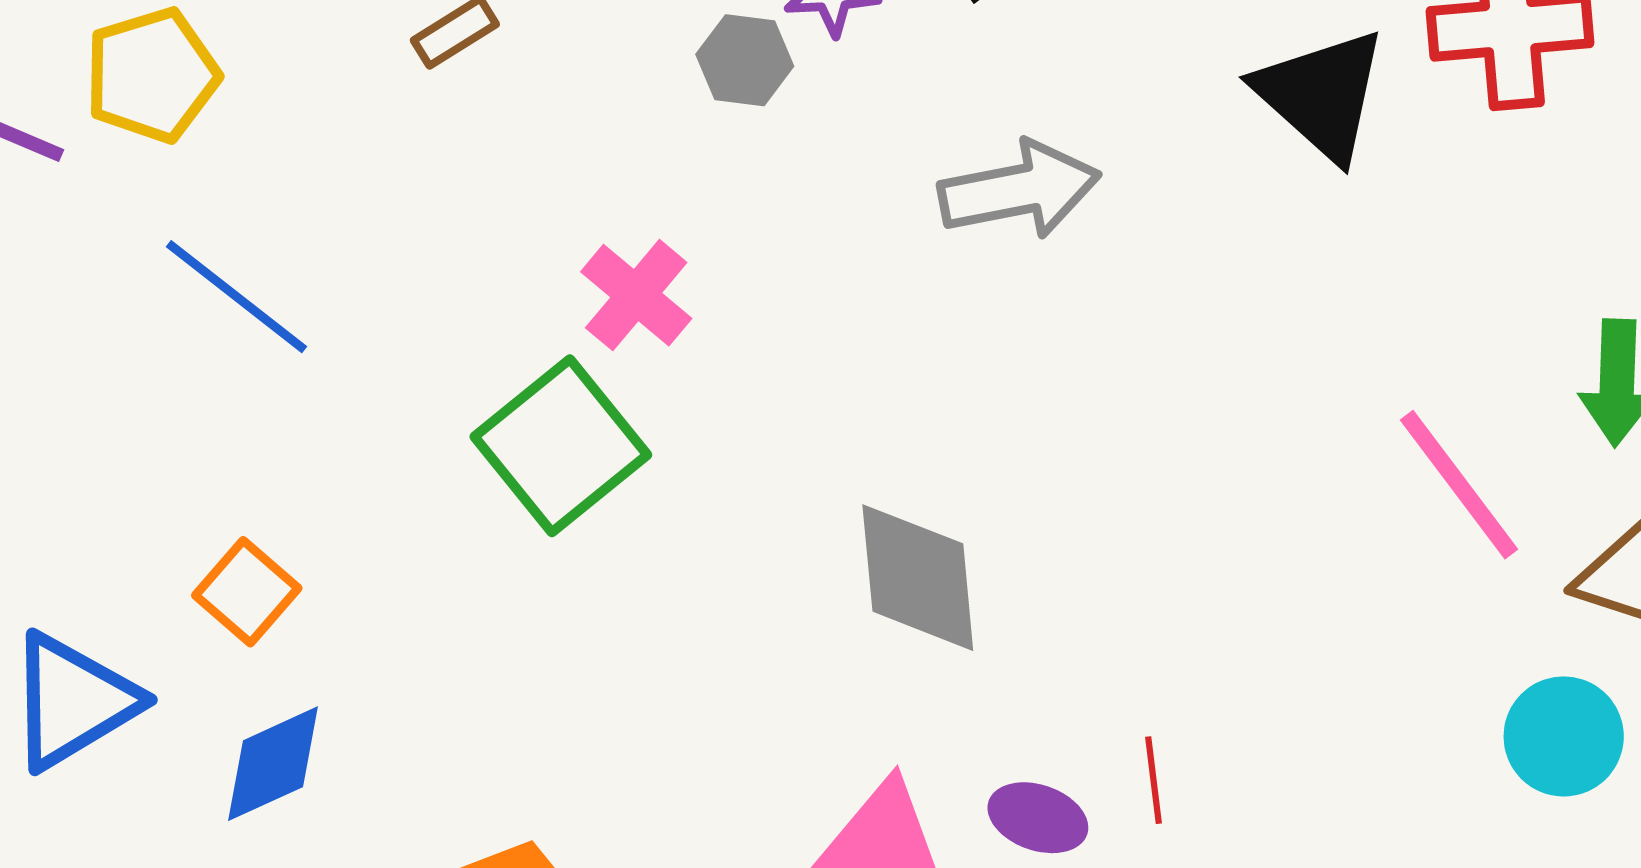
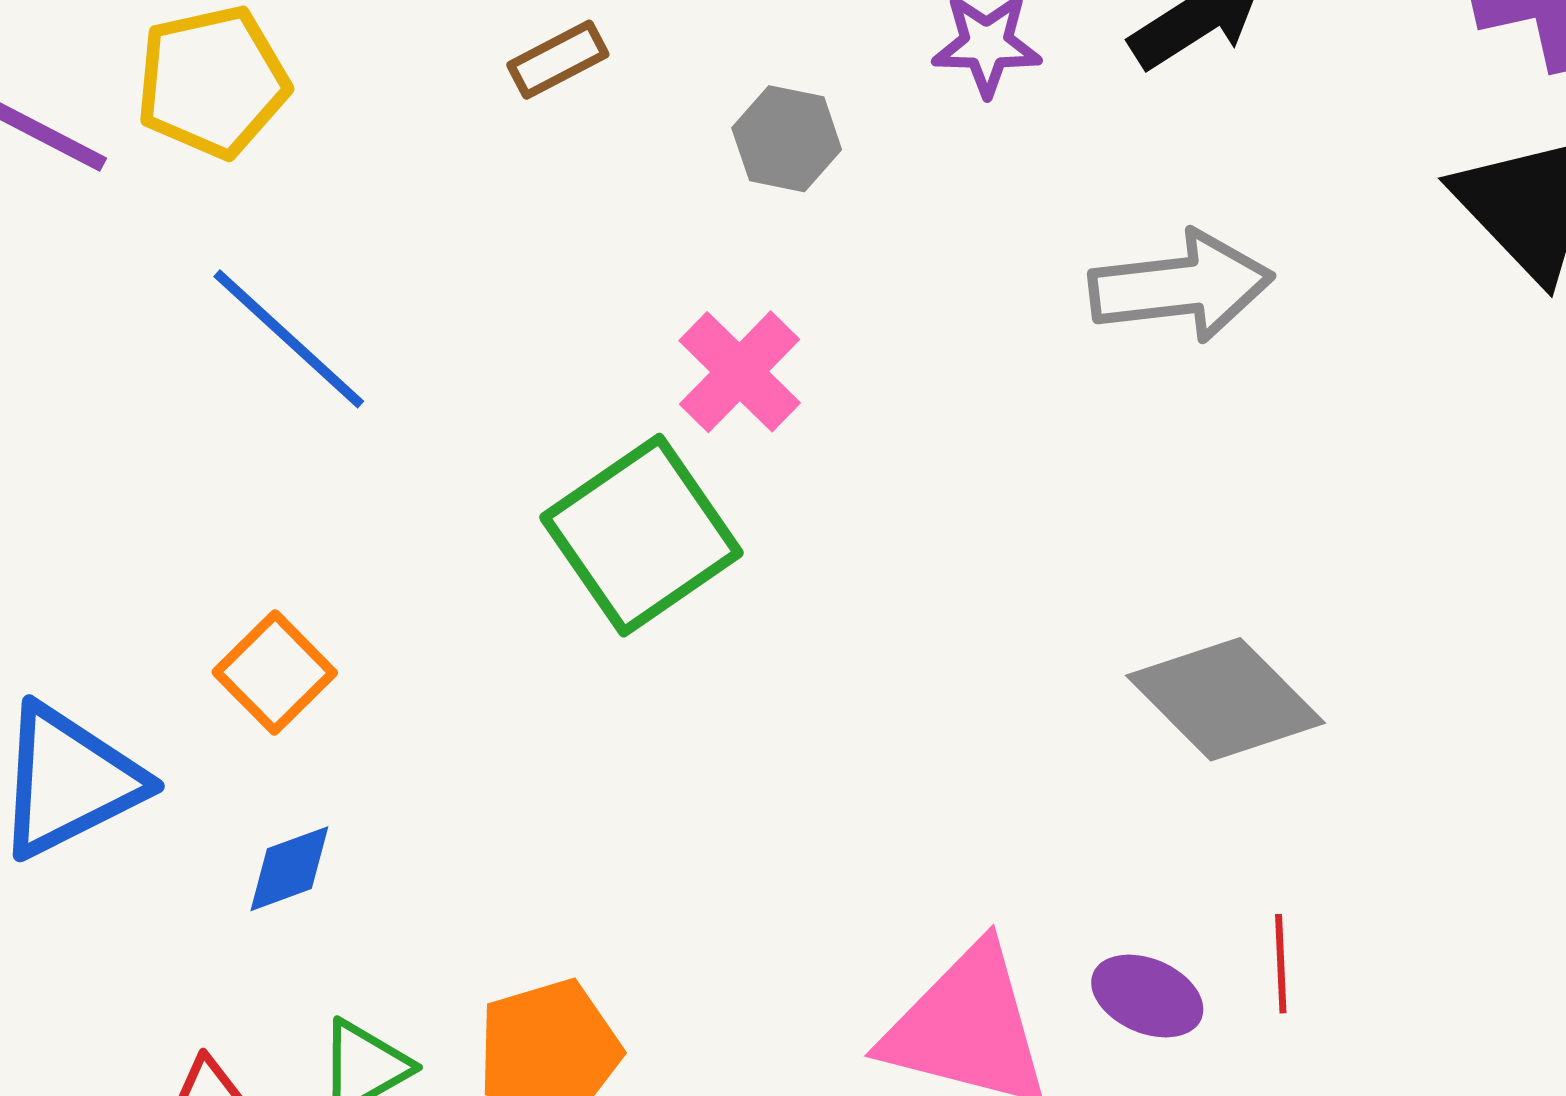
gray hexagon: (745, 60) -> (787, 139), moved
gray diamond: (918, 578) -> (1226, 699), moved, turned -44
blue diamond: (273, 764) -> (289, 869), size x0.7

